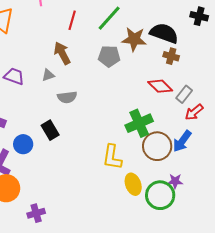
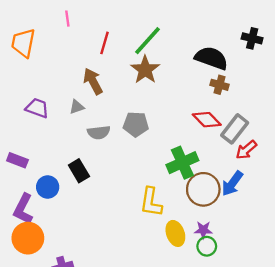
brown star: (134, 39) -> (145, 70), moved, turned 30
gray pentagon: (109, 56) -> (136, 124), moved
gray rectangle: (184, 94) -> (235, 129), size x1.4
purple star: (175, 181) -> (203, 230), moved
green circle: (160, 195) -> (207, 246), size x0.6

